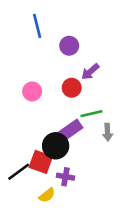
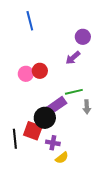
purple circle: (69, 46) -> (83, 37), moved
red circle: (72, 88) -> (40, 71), moved
black line: (19, 172) -> (15, 139), turned -60
yellow semicircle: (47, 195) -> (62, 158), moved

